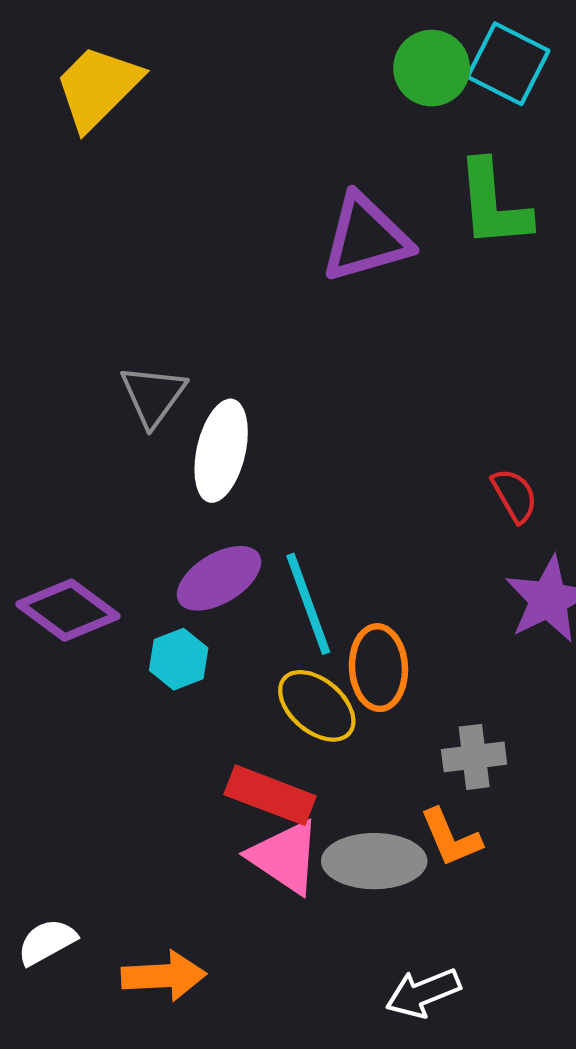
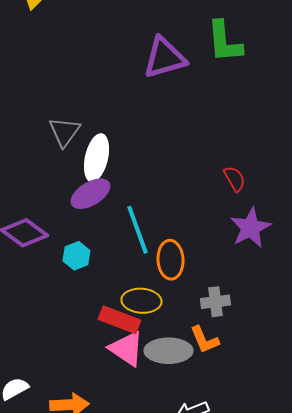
purple ellipse: (219, 578) -> (90, 194), moved
yellow ellipse: (317, 706) -> (141, 301), moved, turned -36

